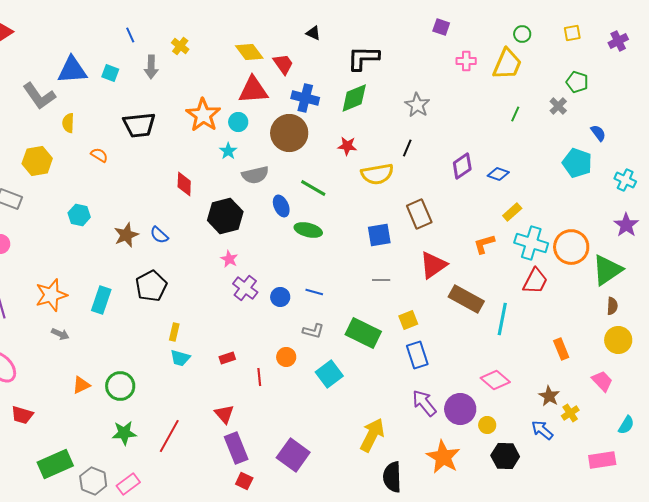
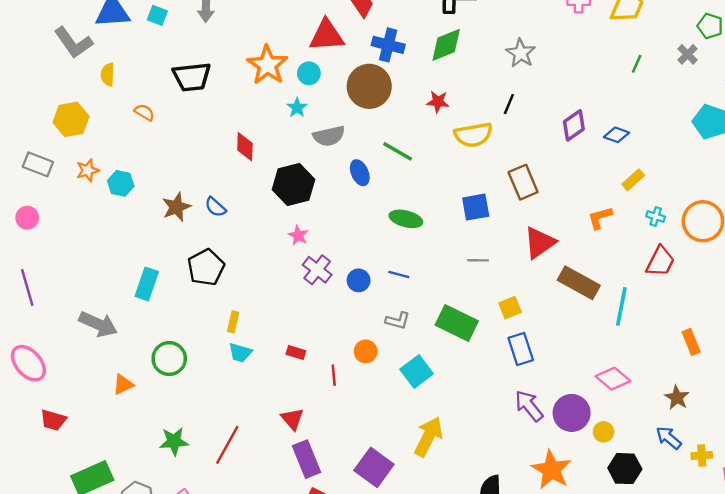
green ellipse: (308, 230) -> (406, 219), moved
cyan cross: (531, 243) -> (656, 216), size x0.5
orange star: (51, 295) -> (88, 170), moved, size x0.6
gray arrow: (60, 334) -> (98, 324), size x1.8
red rectangle: (227, 358) -> (296, 353), turned 35
green circle: (120, 386) -> (169, 358), moved
yellow cross: (570, 413) -> (702, 456), moved, turned 30
yellow arrow: (372, 435) -> (428, 437), moved

